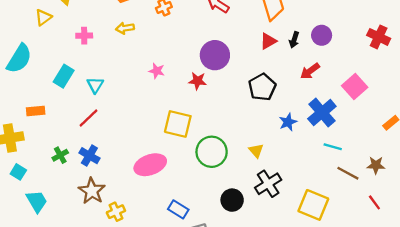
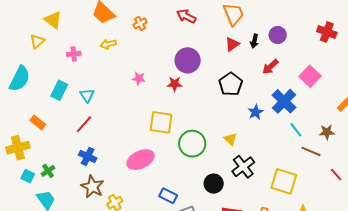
orange rectangle: (36, 111) -> (38, 122), turned 49
cyan line: (333, 147) -> (296, 130), turned 42
green cross: (60, 155) -> (48, 171), moved
brown star: (376, 165) -> (327, 132), moved

